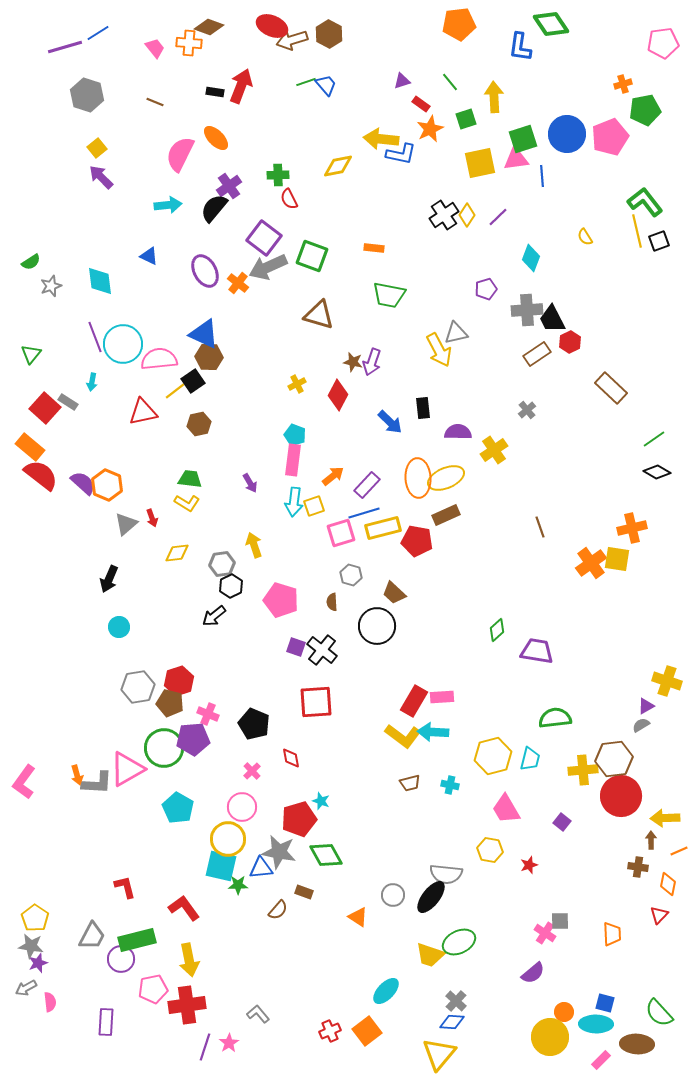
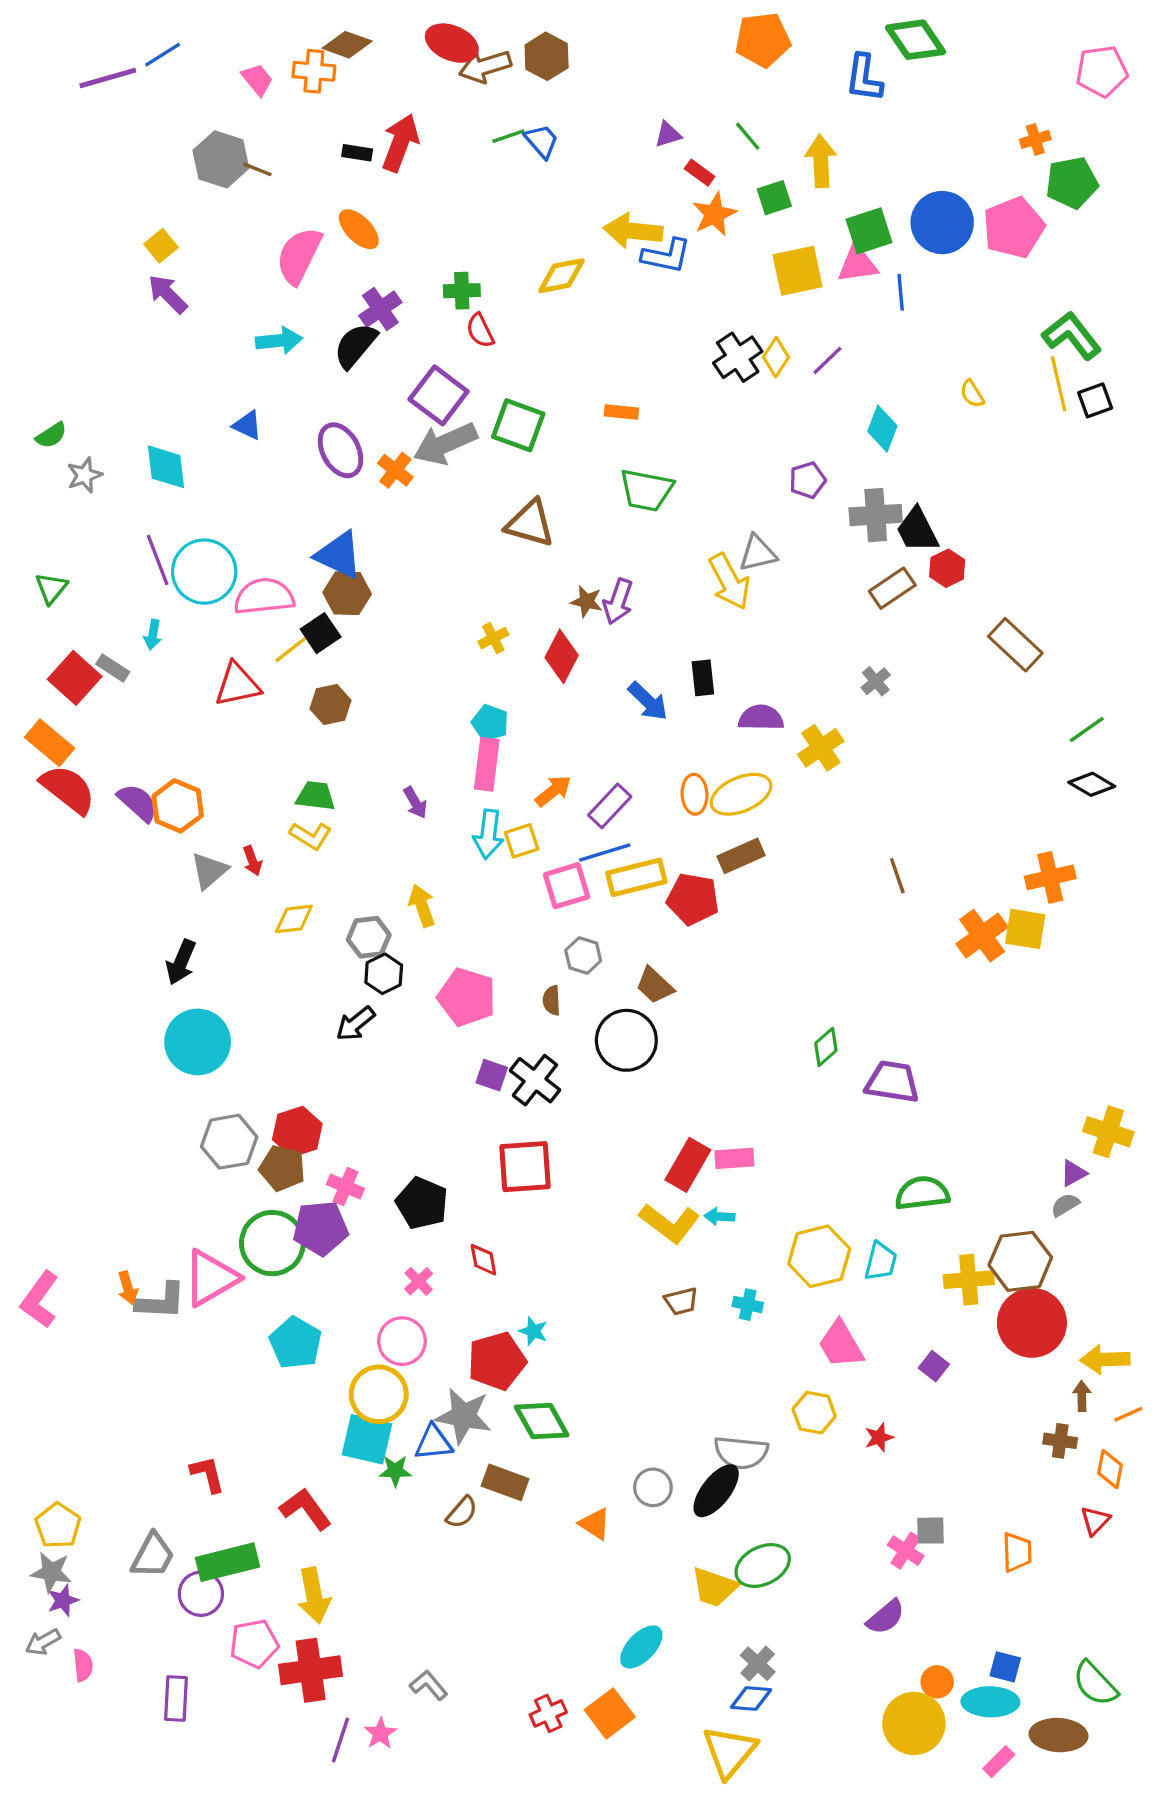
gray hexagon: (87, 95) -> (221, 159), moved
orange ellipse: (418, 478) -> (695, 794), size x0.6
cyan circle: (119, 627) -> (198, 1042), size x1.8
cyan arrow: (433, 732) -> (719, 1216), size x0.6
brown rectangle: (304, 892) -> (505, 1482), size x1.5

